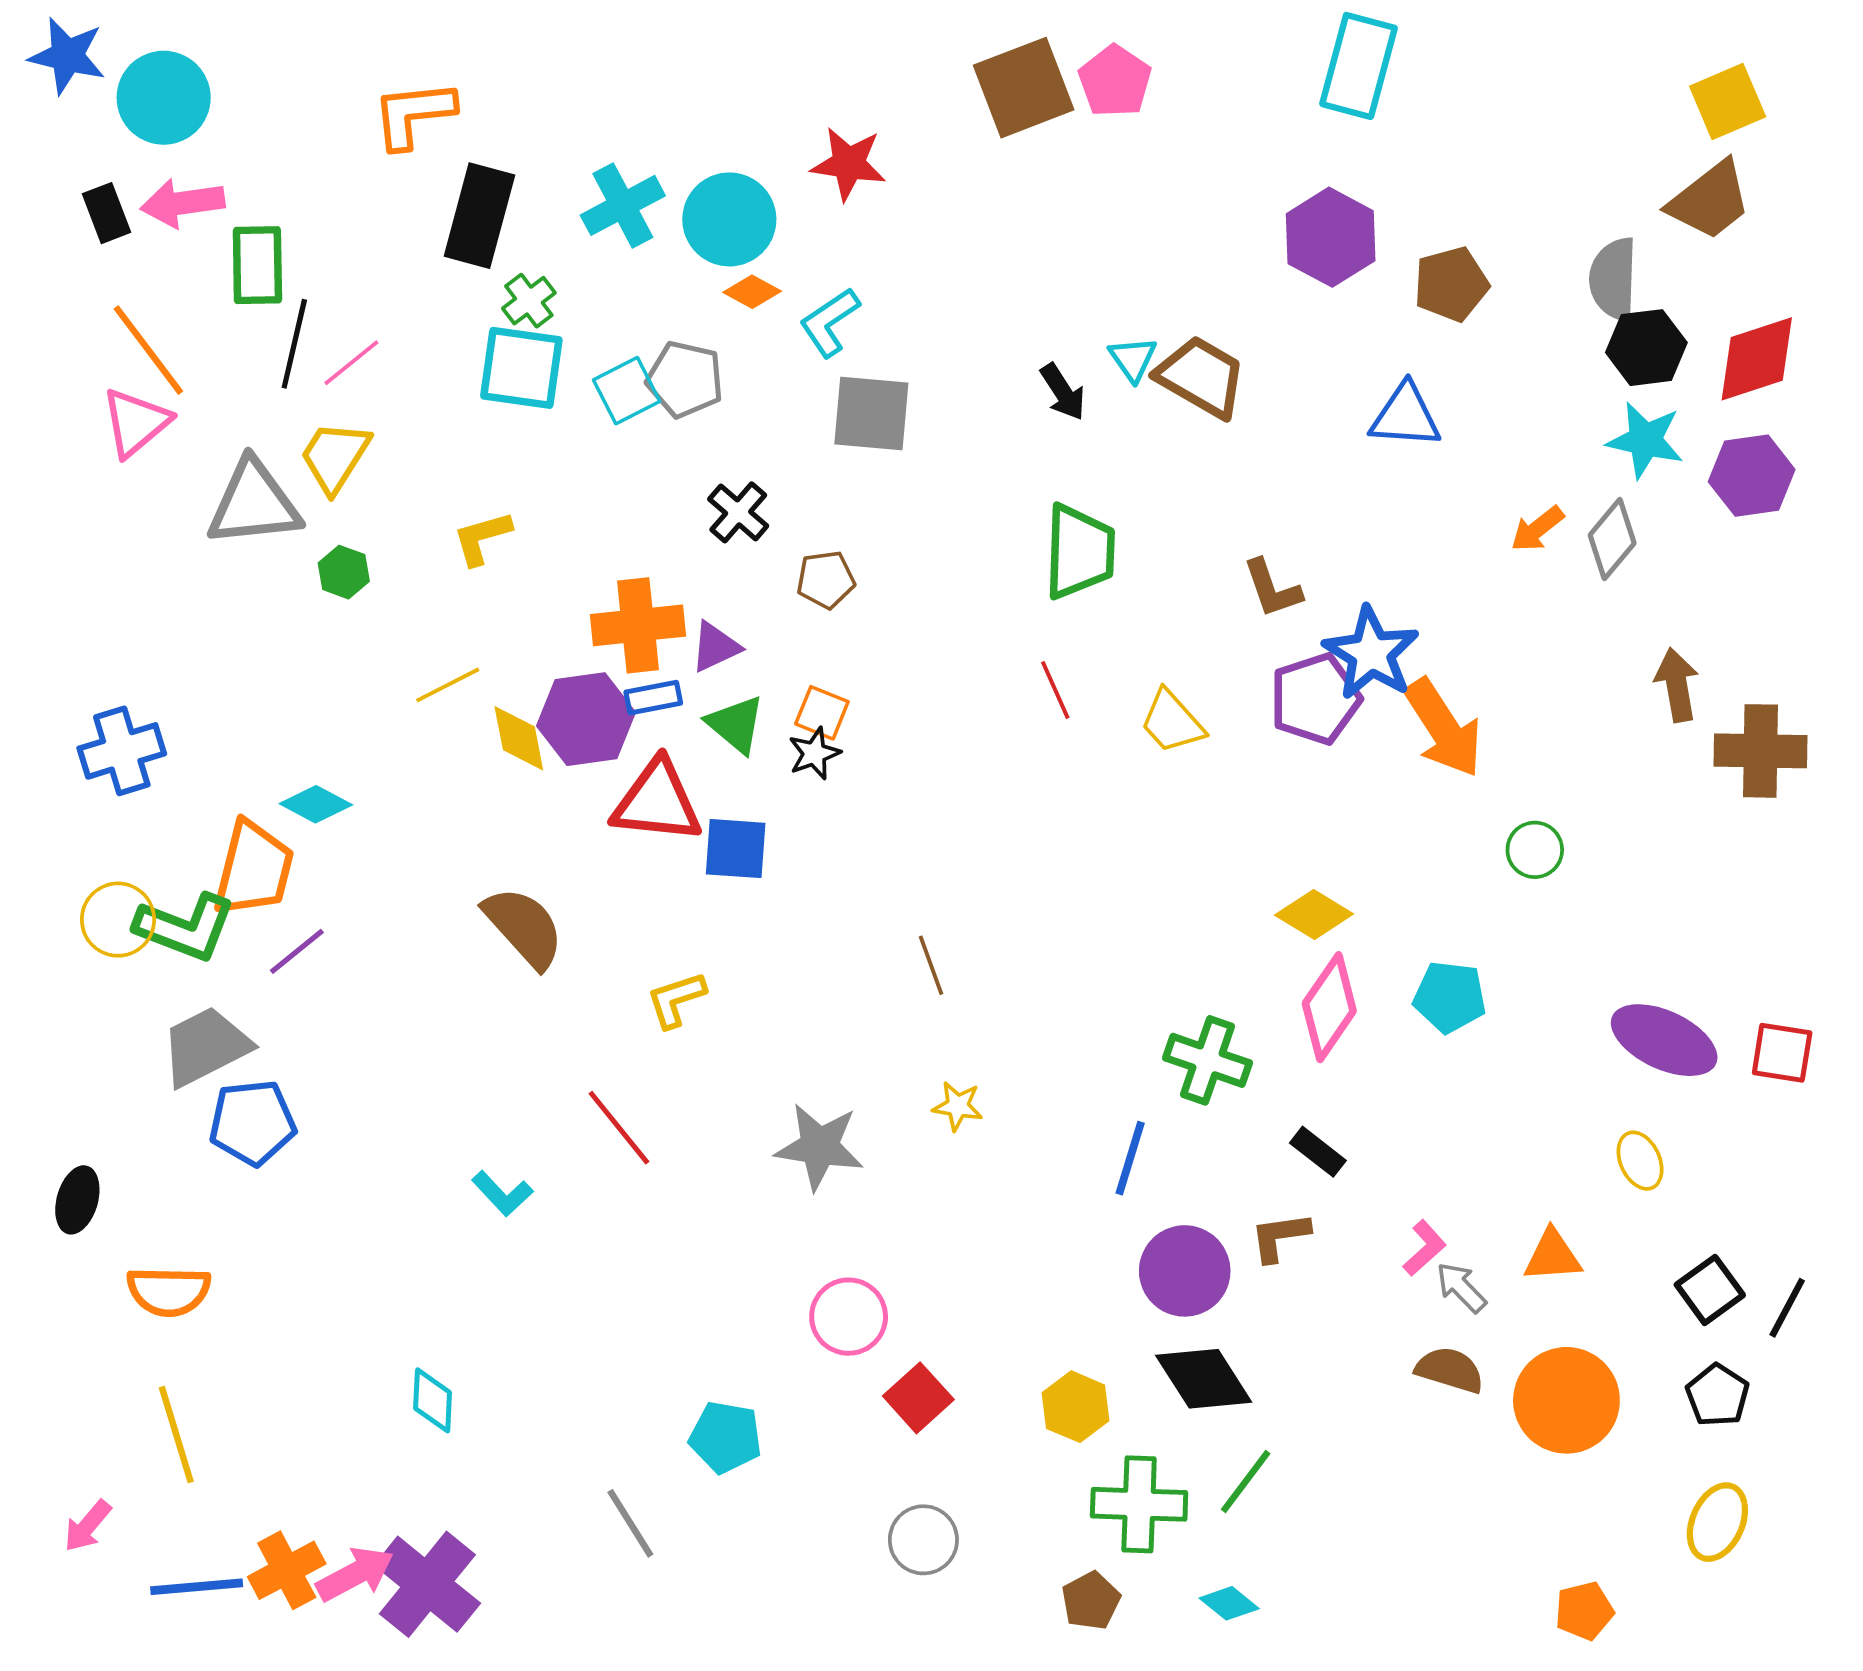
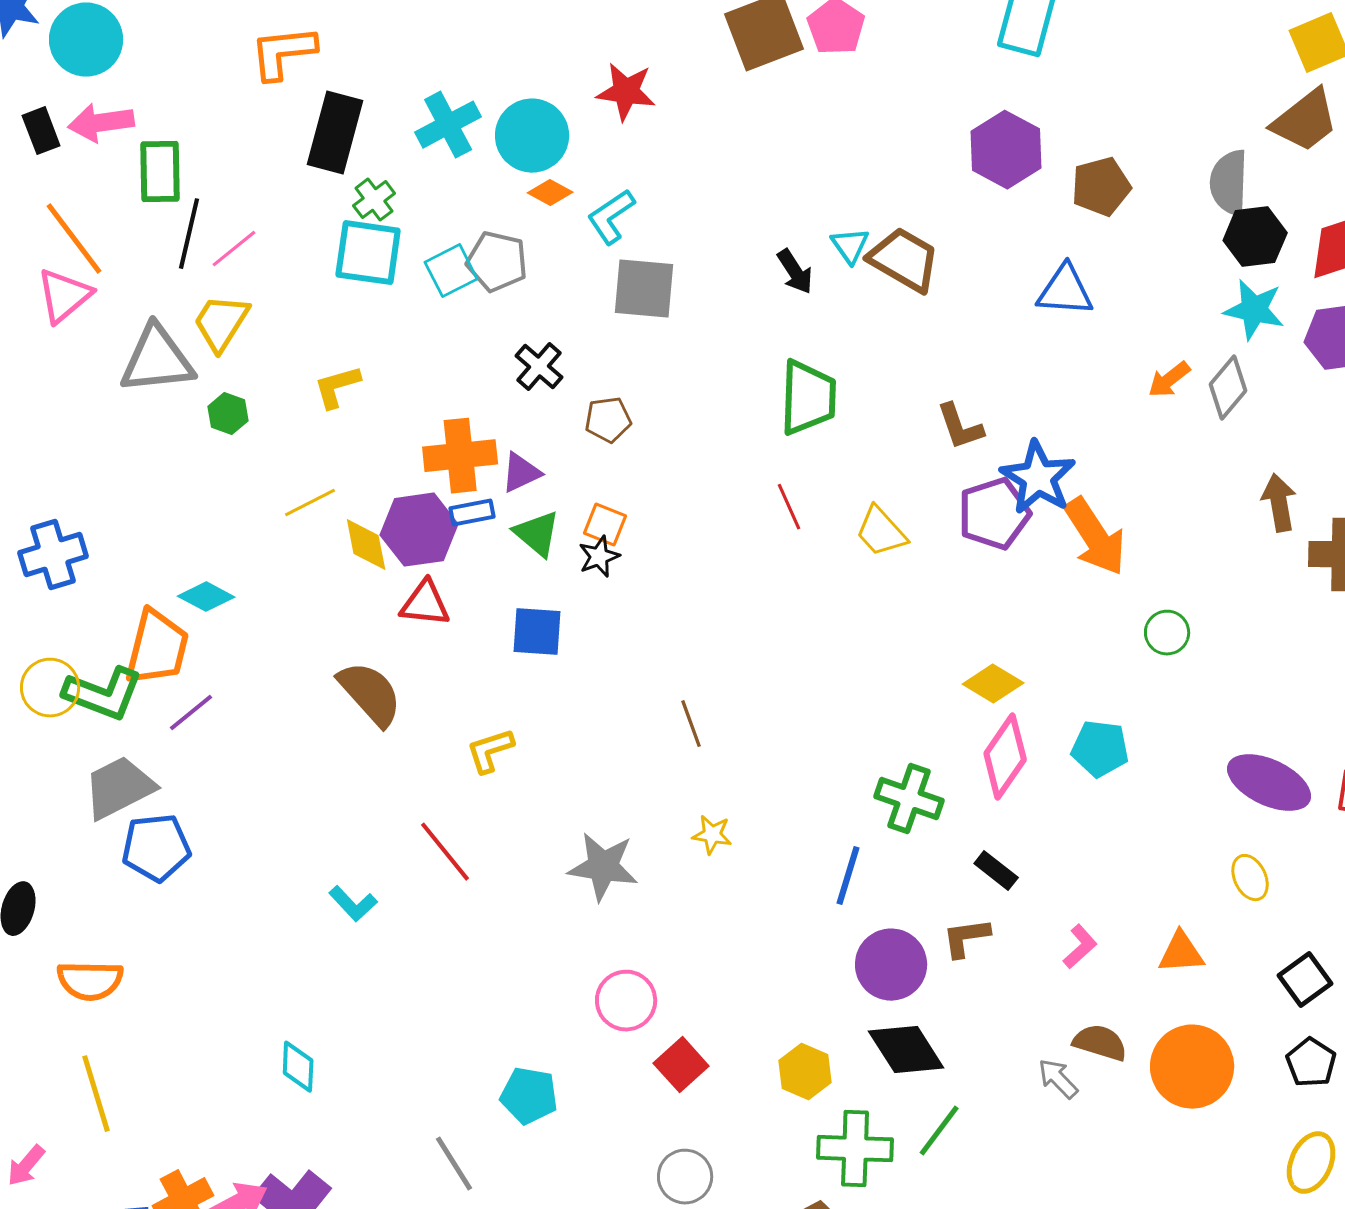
red triangle: (657, 802) -> (425, 604), moved, size x0.7
gray arrow: (1461, 1287) -> (1058, 1079), moved

